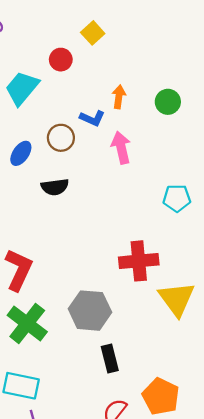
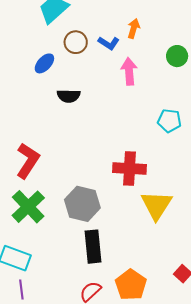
green circle: (168, 102) -> (177, 56), moved
brown circle: (61, 138) -> (76, 42), moved
black rectangle: (110, 358) -> (93, 247), size x1.4

